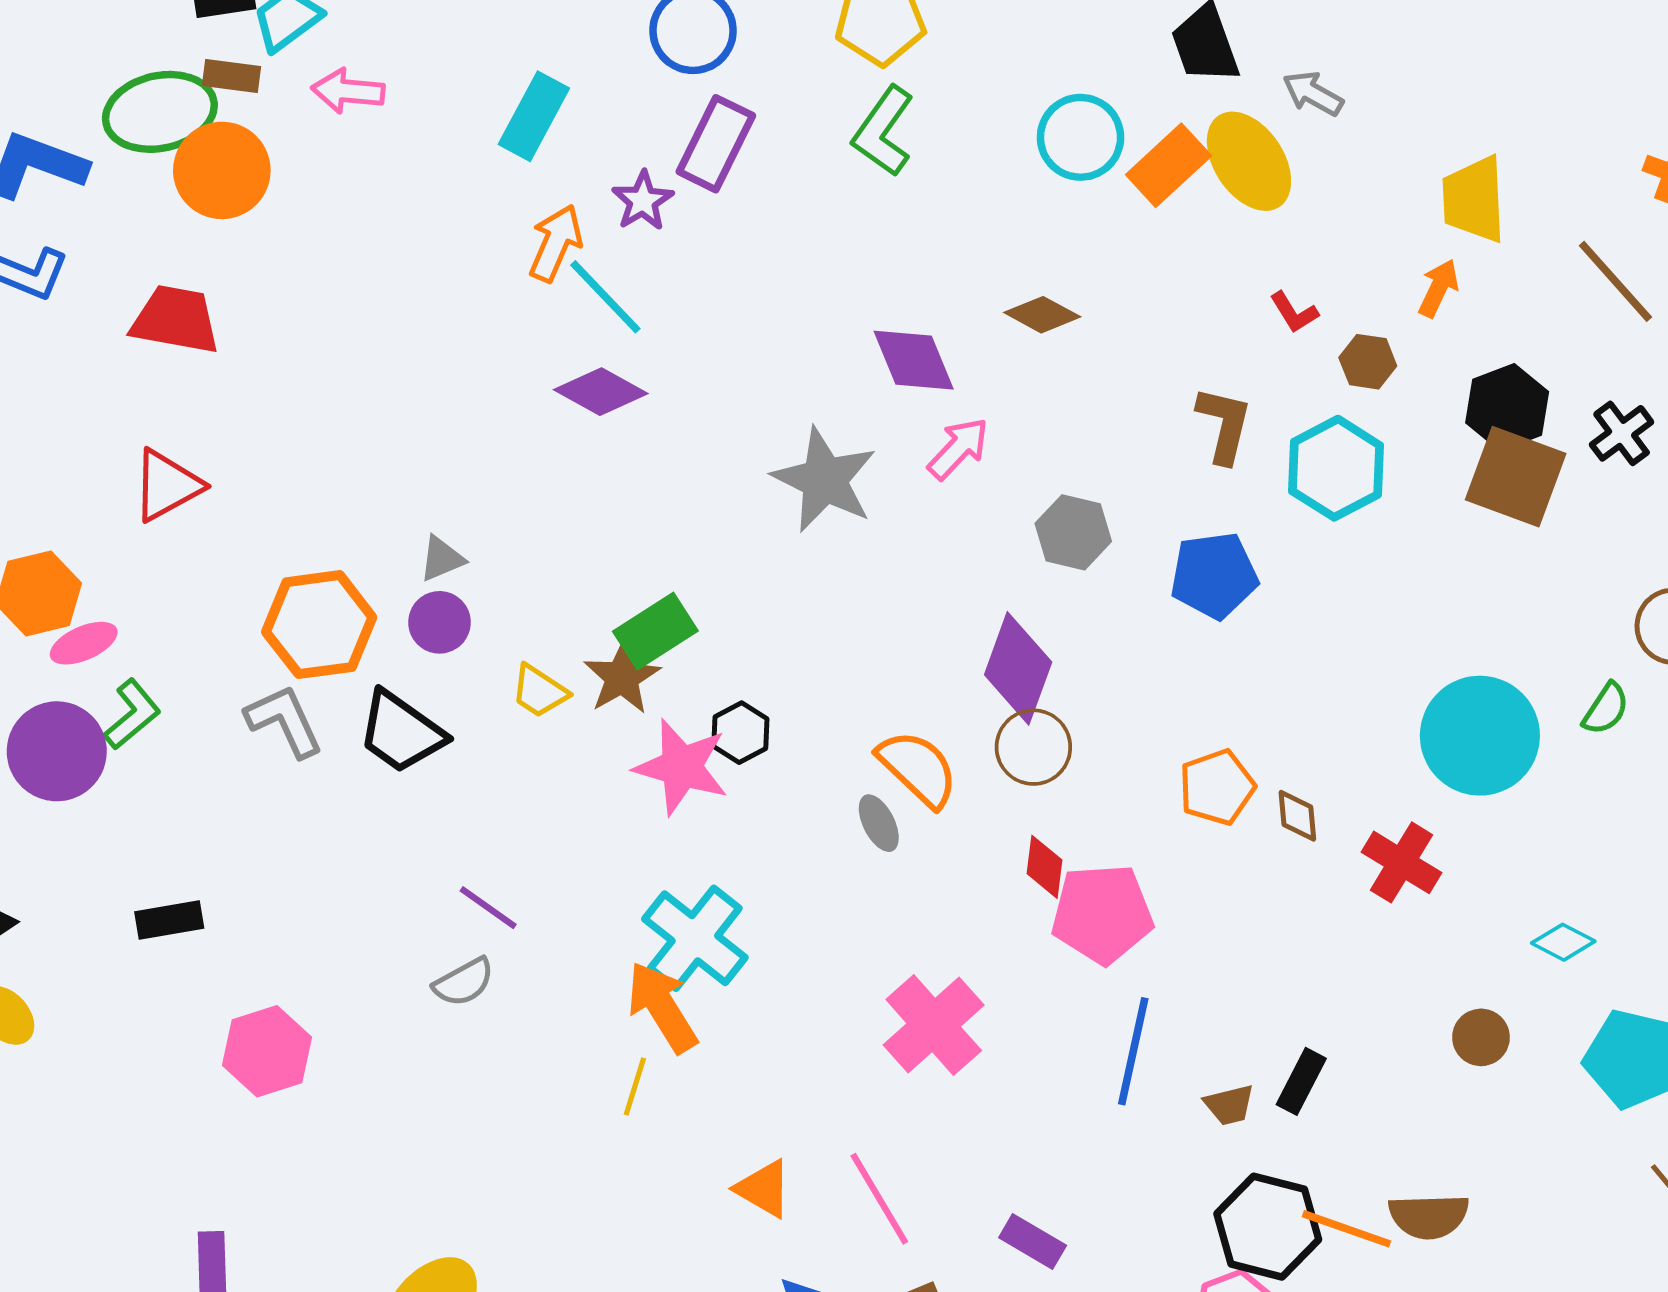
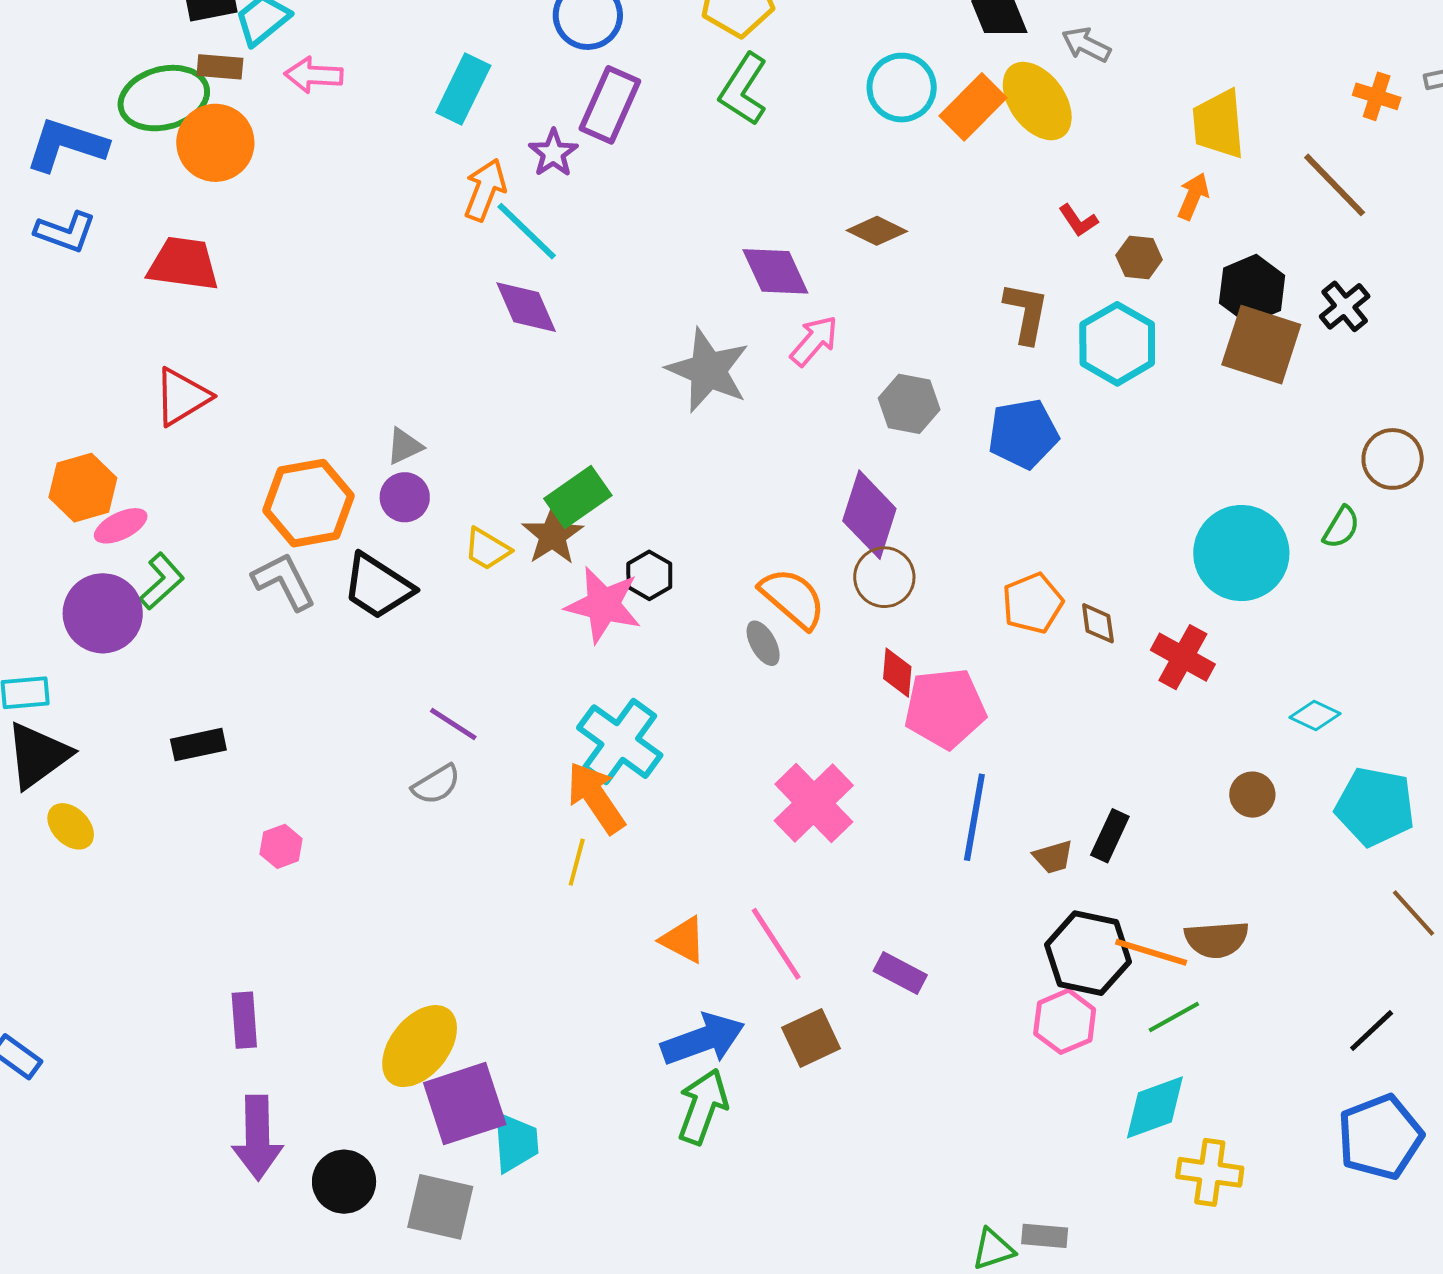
purple diamond: (601, 392) -> (526, 307), turned 40
pink hexagon: (267, 1051) -> (281, 846), size x0.6

